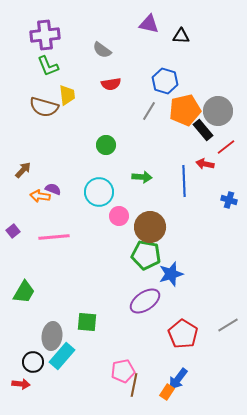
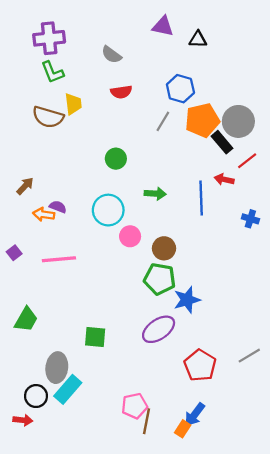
brown circle: (150, 227) -> (164, 248), size x0.7
green square: (87, 322) -> (95, 337), moved

